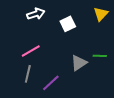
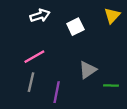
green line: (100, 56) -> (111, 85), moved
purple line: (51, 83) -> (57, 92), turned -36

